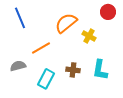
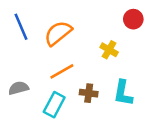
orange semicircle: (66, 23) -> (58, 33), moved
orange line: (41, 48) -> (62, 71), moved

